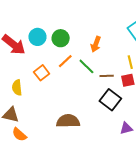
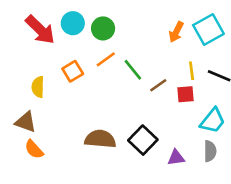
orange arrow: (96, 44) -> (176, 32), moved
brown line: (107, 76) -> (158, 85), turned -40
black square: (110, 100) -> (143, 140), moved

